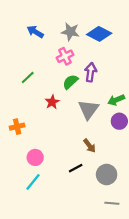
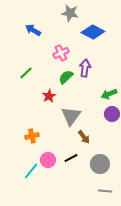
gray star: (70, 32) -> (70, 13), moved
gray triangle: (88, 110) -> (71, 116), moved
orange cross: (17, 127) -> (32, 136), moved
pink circle: (35, 157) -> (48, 160), moved

